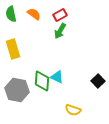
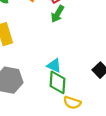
green diamond: (42, 81) -> (58, 82), moved

